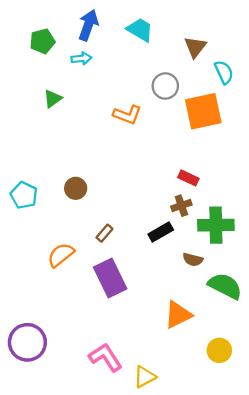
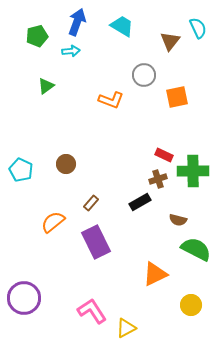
cyan semicircle: (224, 72) -> (198, 28), moved
orange square: (203, 111) -> (177, 97), size x0.7
green cross: (216, 225) -> (193, 171), moved
brown semicircle: (193, 260) -> (178, 220), moved

